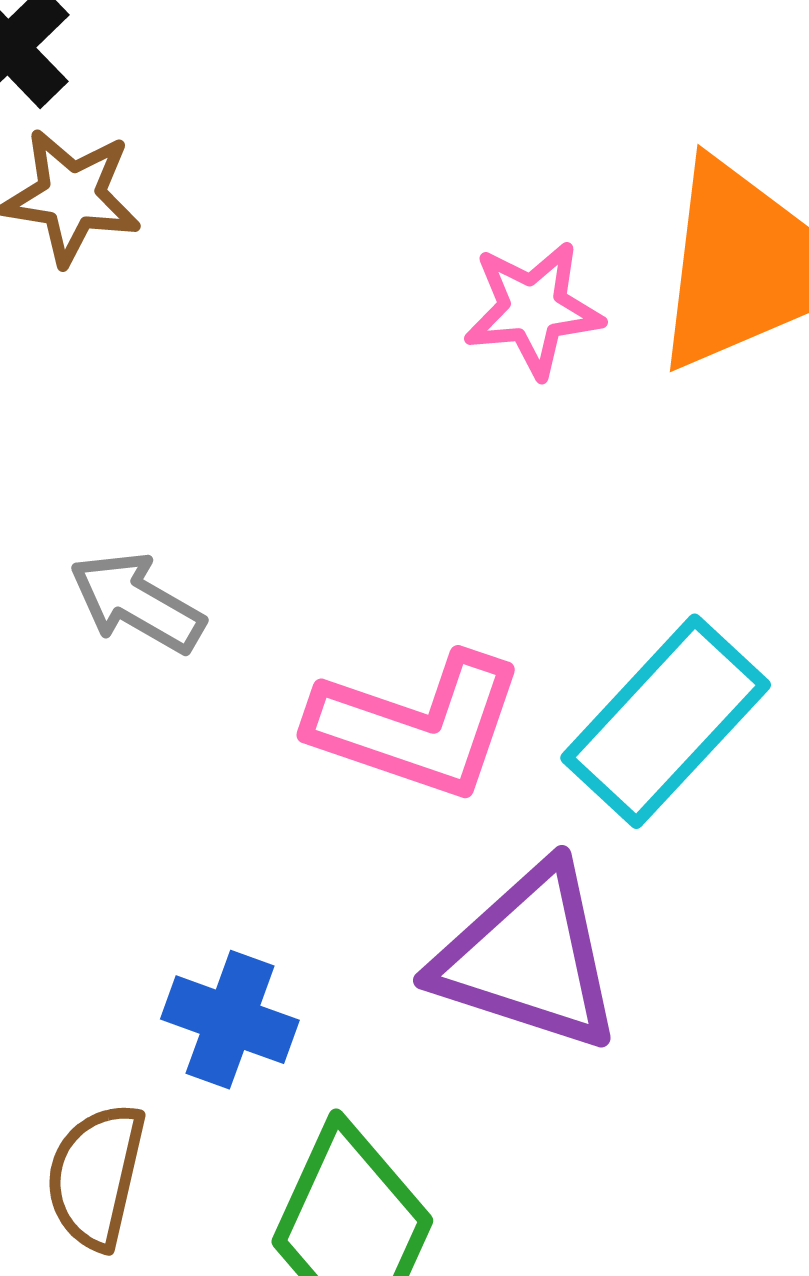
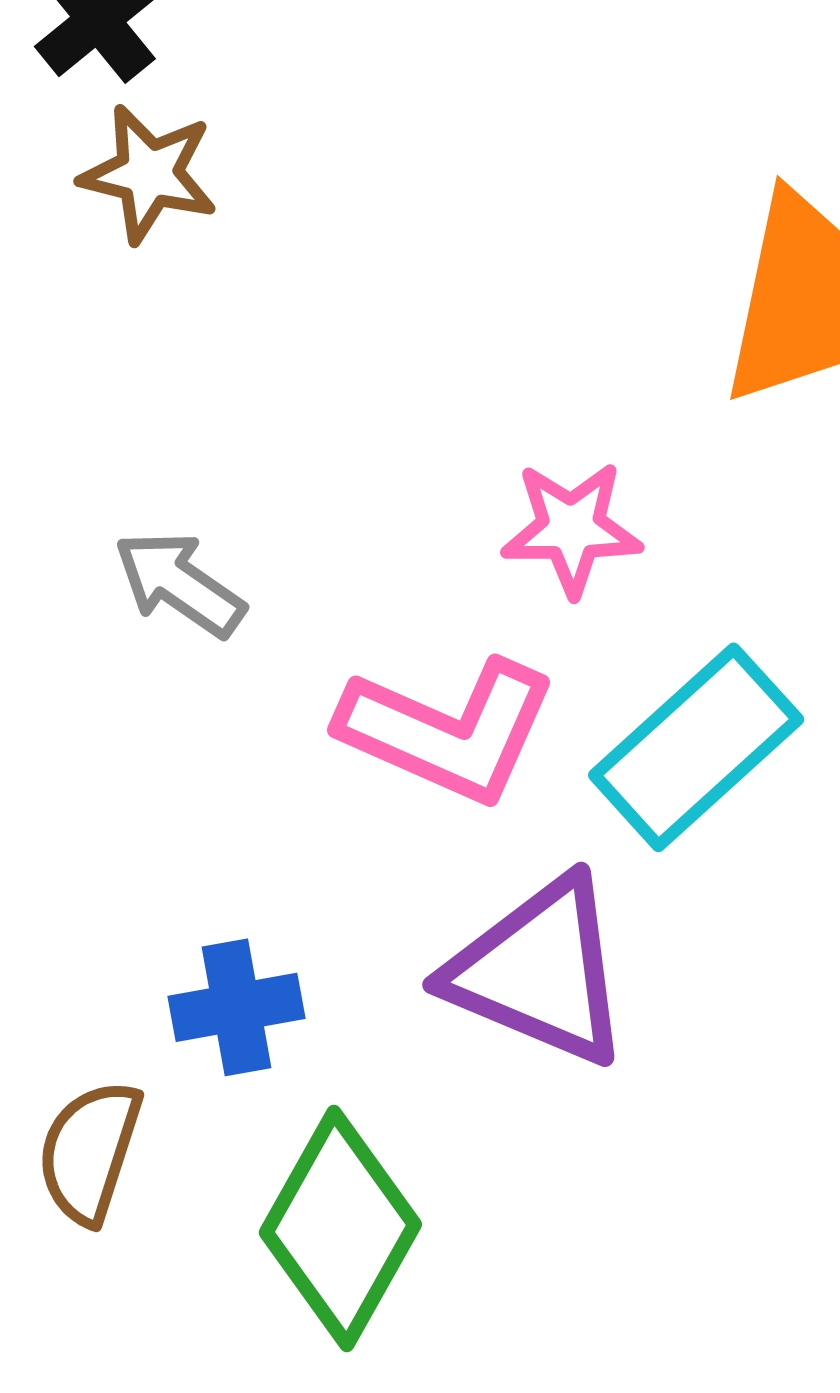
pink star: (533, 309) -> (572, 528), moved
blue cross: (230, 1020) -> (236, 1007), turned -35

